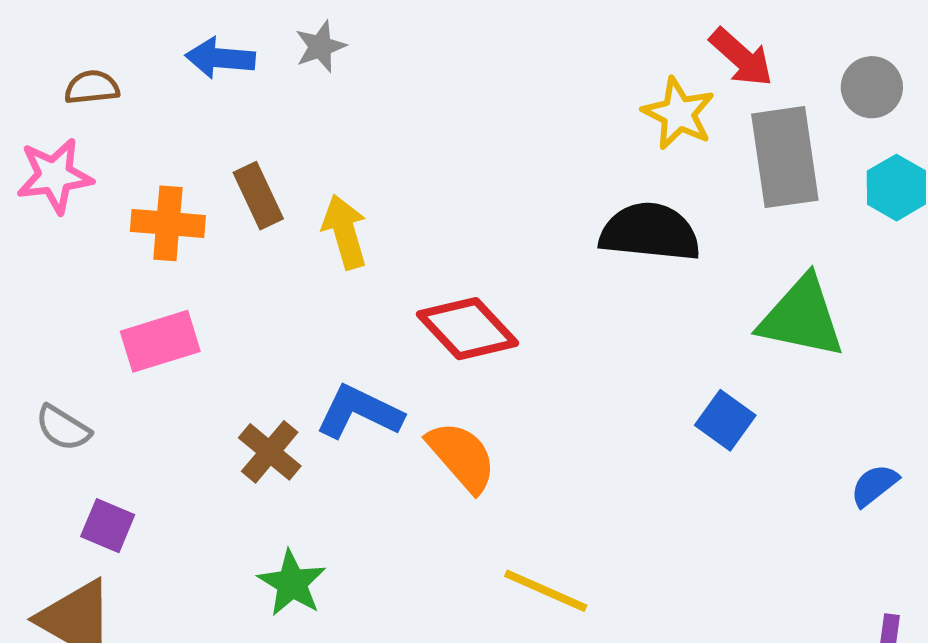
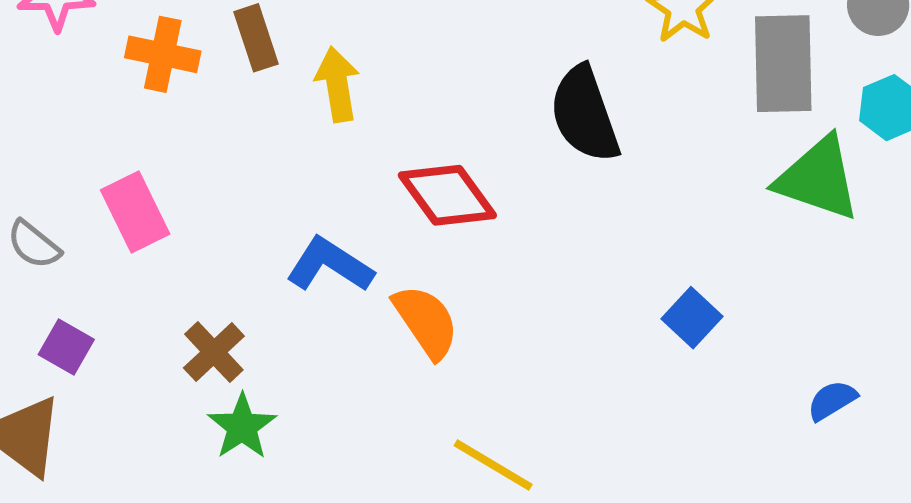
black semicircle: (650, 232) -> (585, 114), moved, turned -122
green triangle: (802, 317) -> (818, 178), moved
pink rectangle: (160, 341) -> (135, 212), moved, turned 74
brown cross: (270, 452) -> (214, 352), moved

